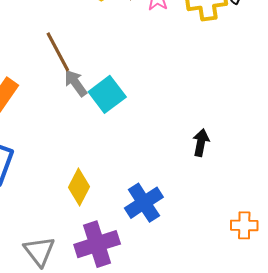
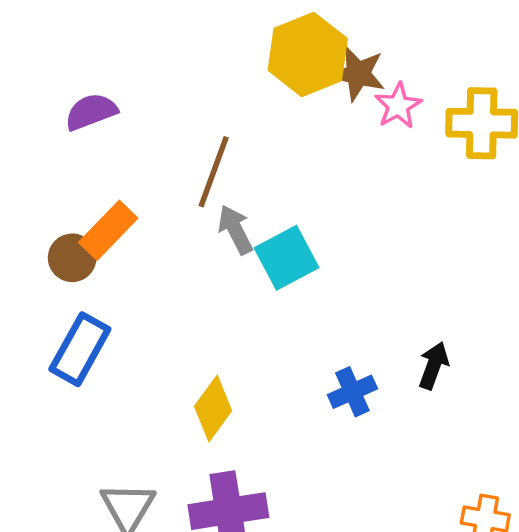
brown line: (58, 52) -> (214, 172), turned 39
blue cross: (144, 203) -> (352, 392), moved, size x0.7

